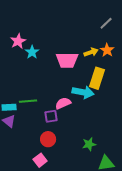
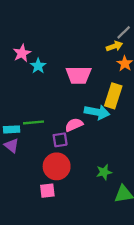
yellow arrow: (91, 52) -> (114, 46), moved
red circle: (48, 139) -> (57, 166), size x1.5
pink square: (40, 160) -> (47, 191), turned 32

